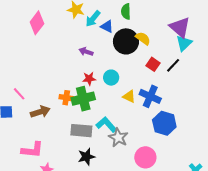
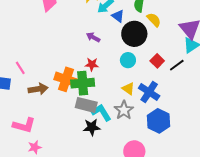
yellow semicircle: (143, 38) -> (154, 20), moved
cyan circle: (111, 78) -> (128, 60), moved
orange cross: (66, 98) -> (66, 79), size x1.6
gray rectangle: (81, 131) -> (86, 105), moved
gray star: (118, 137) -> (124, 110), moved
black star: (86, 157) -> (92, 127), moved

